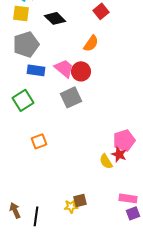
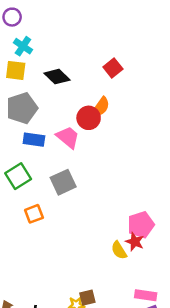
red circle: (81, 71) -> (89, 118), moved
gray square: (71, 97) -> (63, 182), moved
orange square: (39, 141) -> (34, 214), moved

